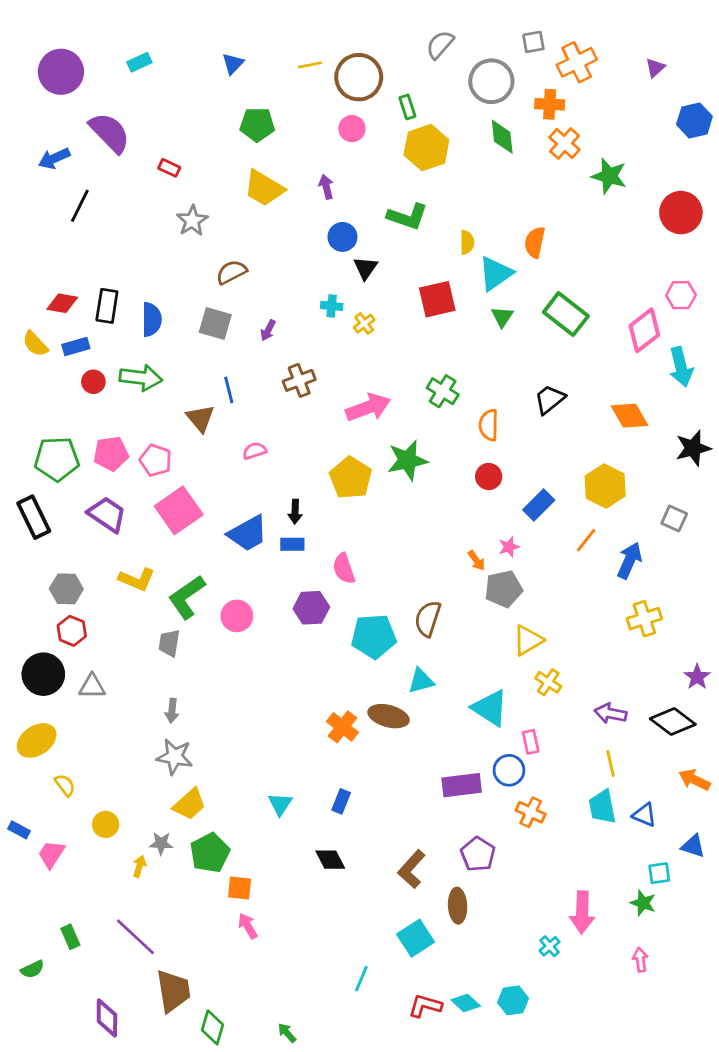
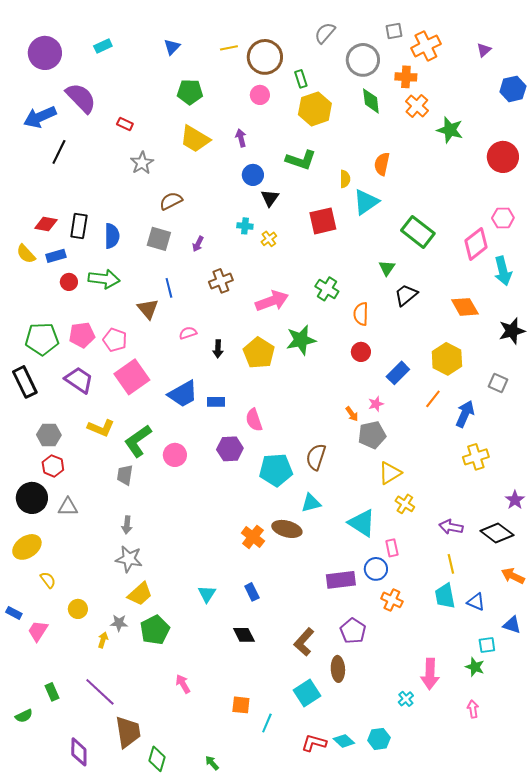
blue arrow: (54, 158) -> (40, 117), size x1.4
orange semicircle: (535, 242) -> (382, 164), moved
green triangle: (502, 317) -> (387, 268), moved
black arrow: (295, 512) -> (218, 349), moved
blue rectangle: (341, 801) -> (252, 592), turned -48
orange square: (240, 888) -> (241, 705), moved

